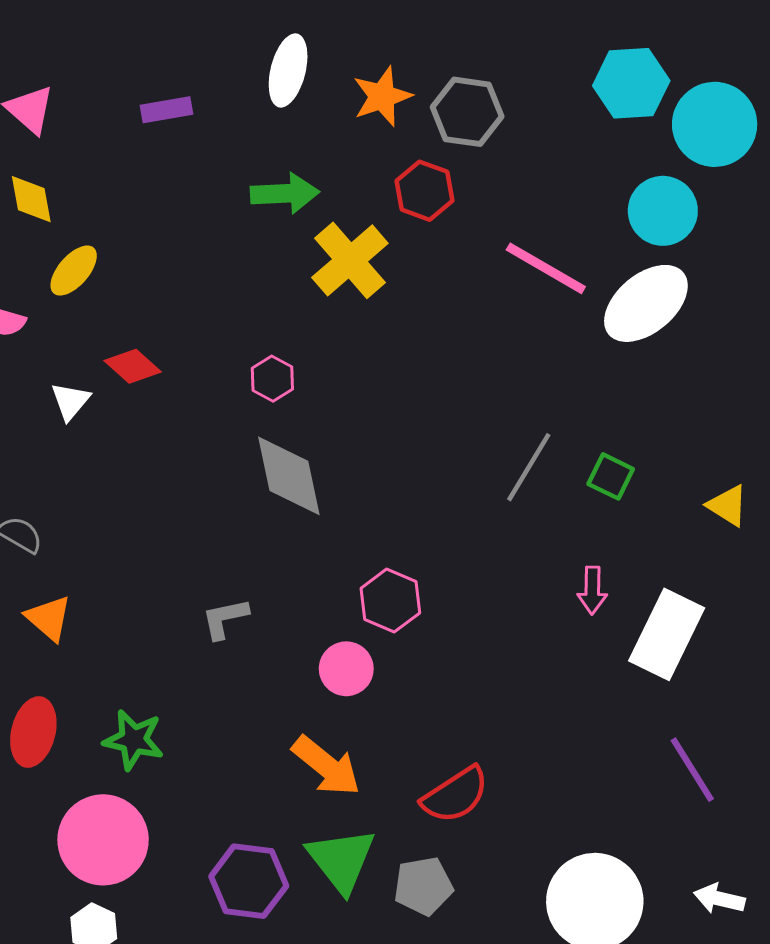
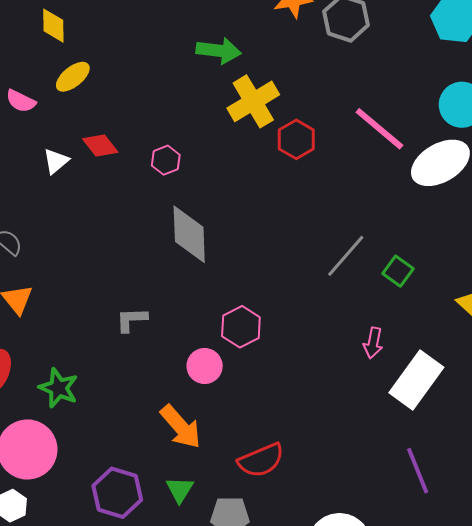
red hexagon: (424, 191) -> (296, 139), moved
pink hexagon: (272, 379) -> (166, 160), moved
green triangle: (341, 860) -> (180, 490), size x0.6

